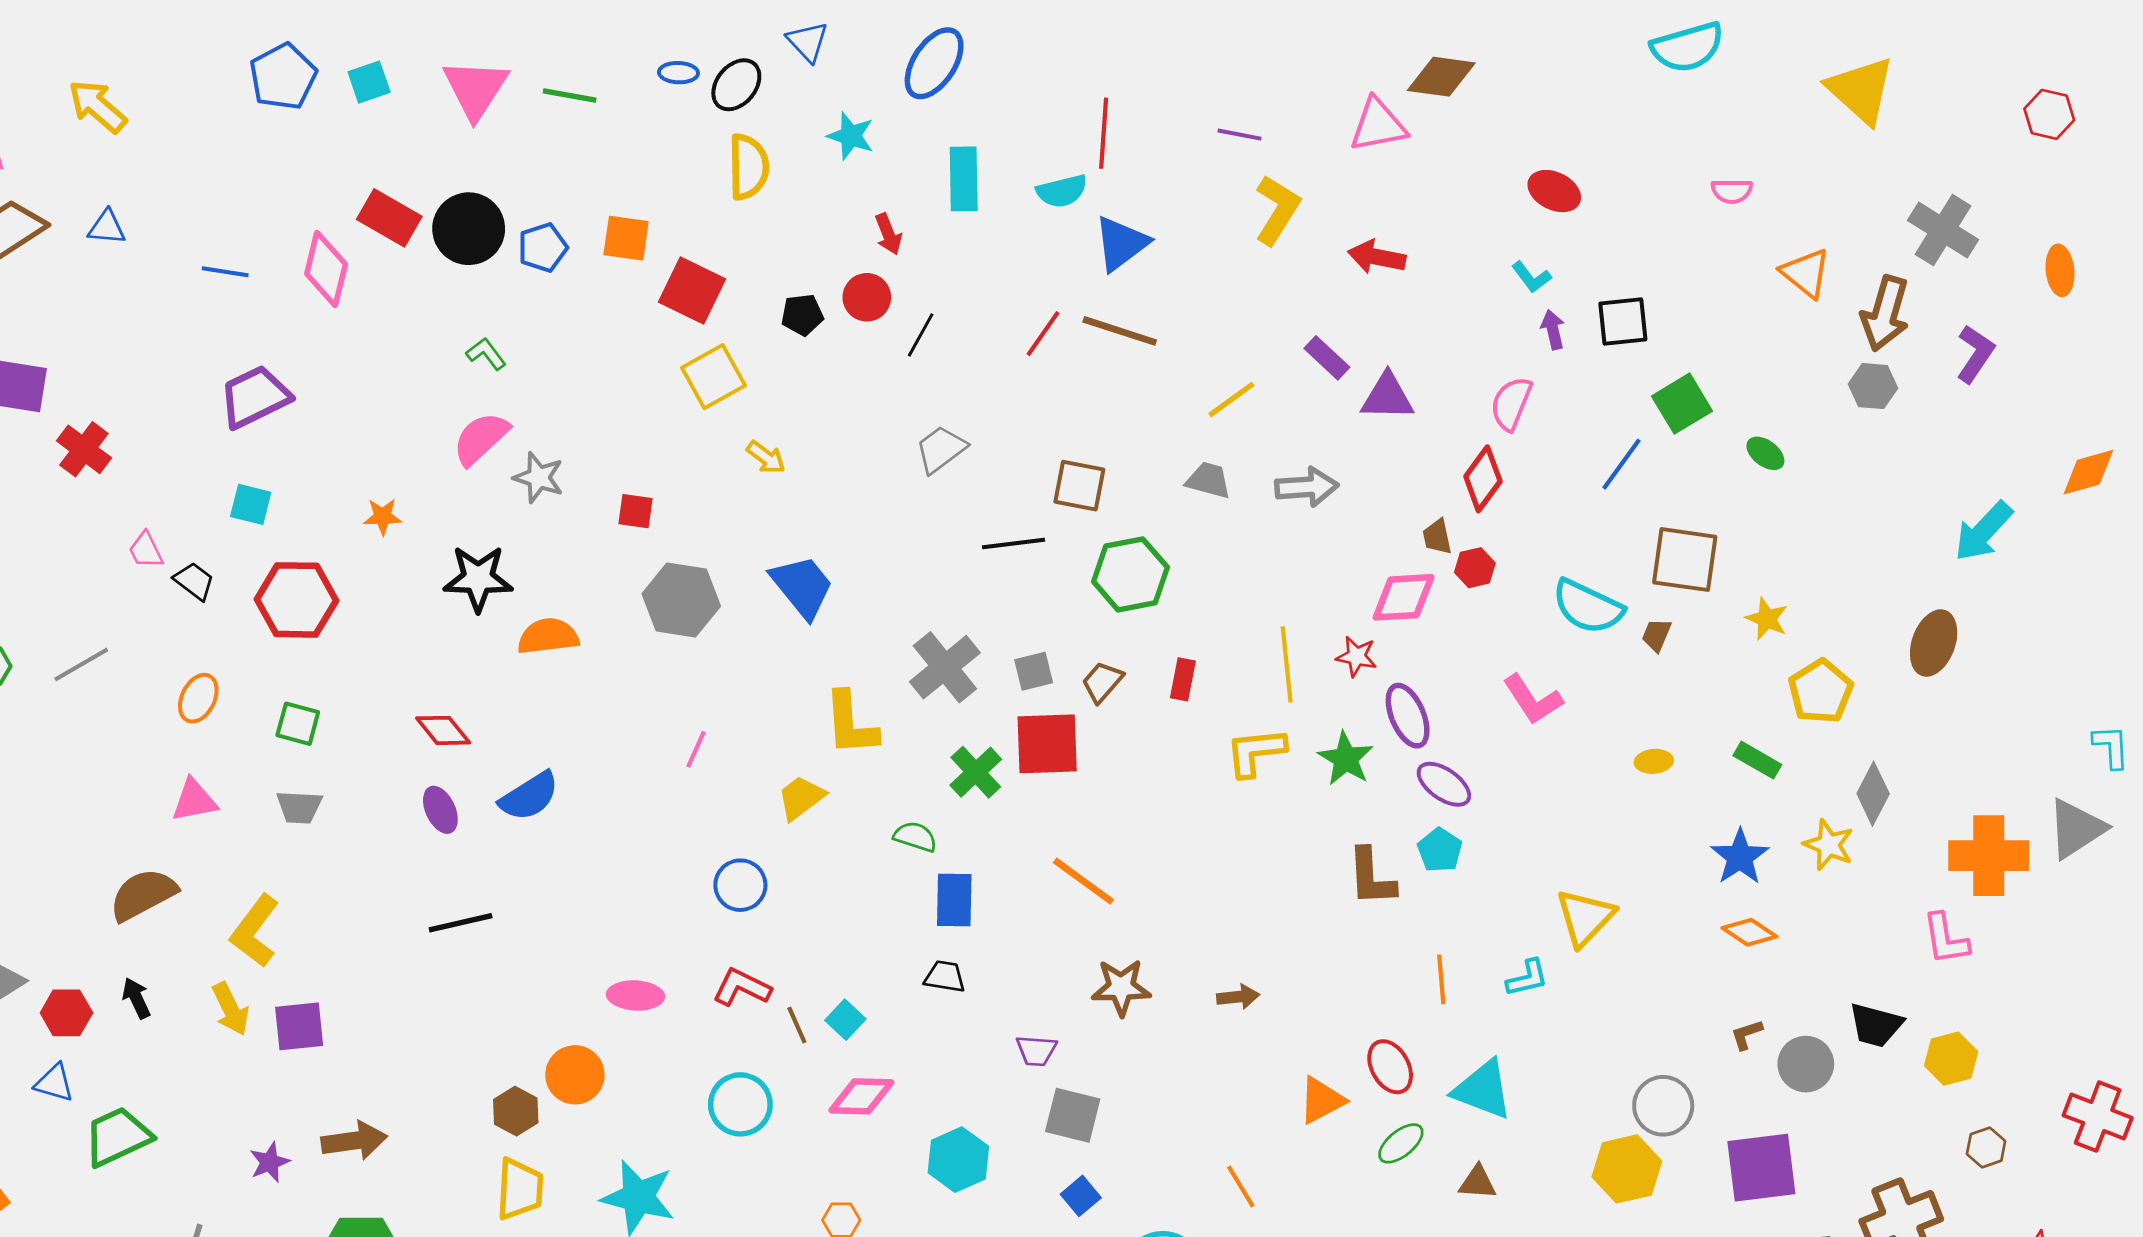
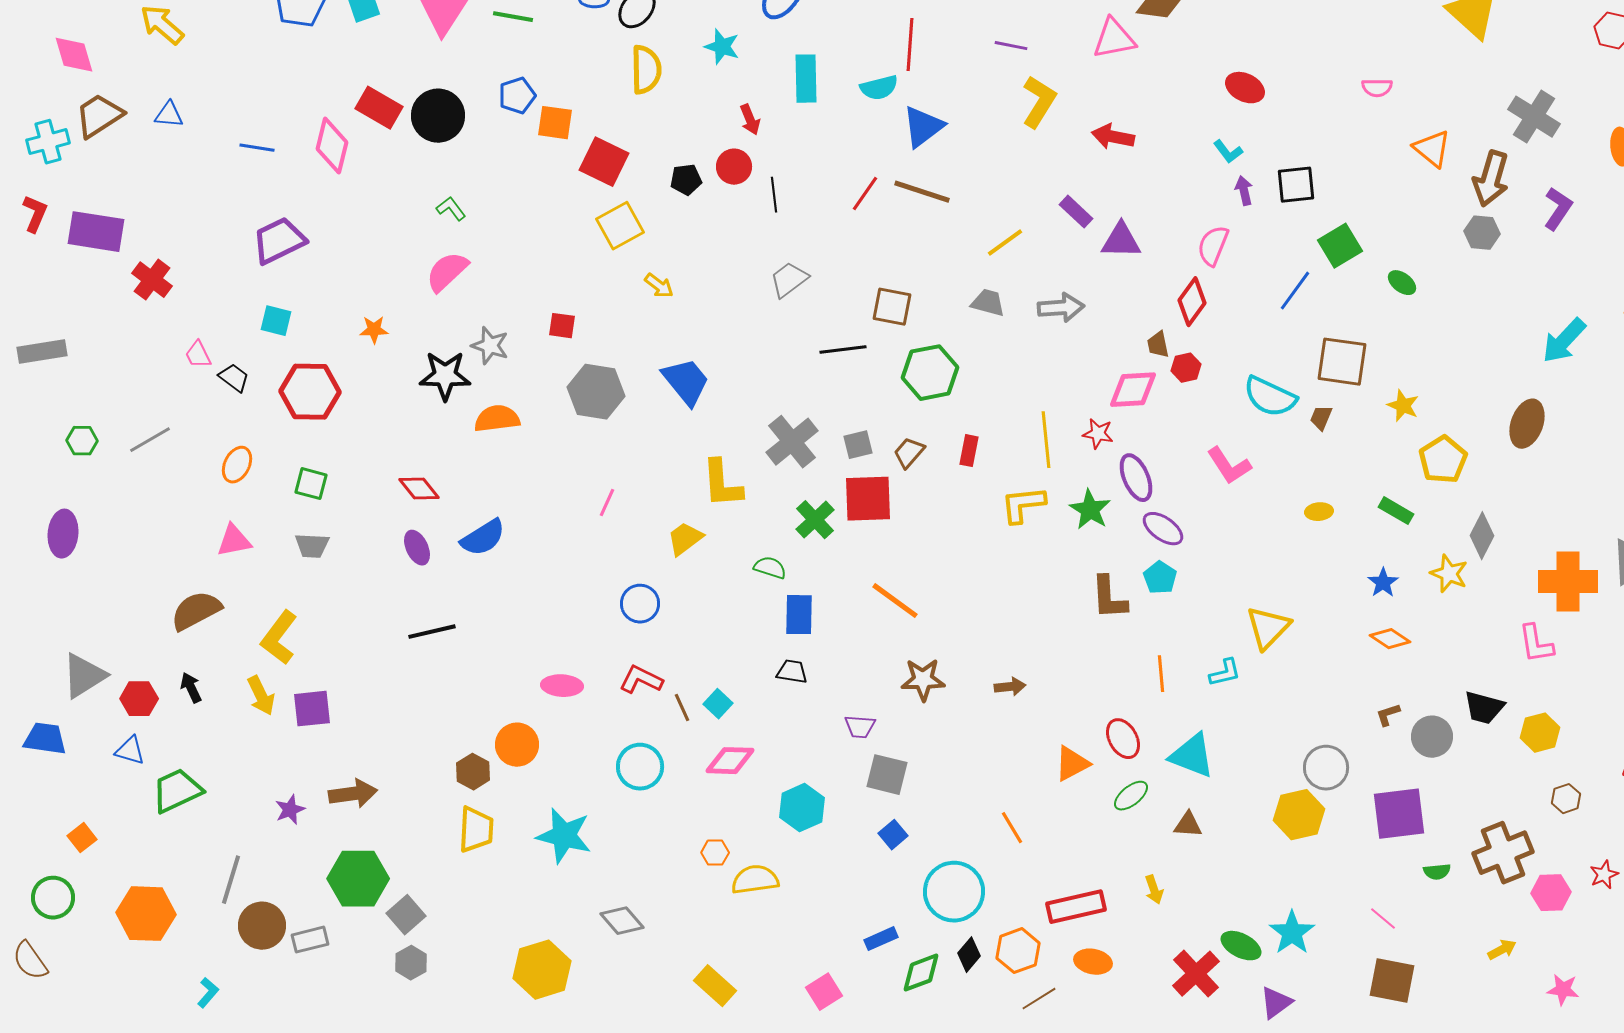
blue pentagon: (543, 248) -> (517, 96), moved
black line: (921, 335) -> (774, 195), turned -36
gray star: (539, 478) -> (490, 346), moved
blue star: (1740, 857) -> (1383, 583), size x0.7

